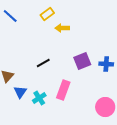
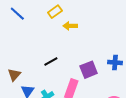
purple square: (82, 61) -> (89, 70), moved

